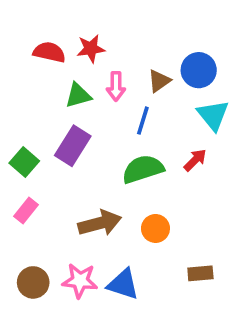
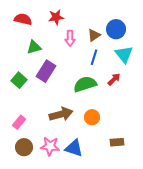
red semicircle: (49, 52) -> (23, 19), moved
green triangle: (78, 95) -> (34, 47), moved
blue line: (143, 121) -> (94, 57), moved
pink rectangle: (26, 210) -> (19, 122), moved

